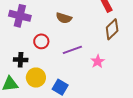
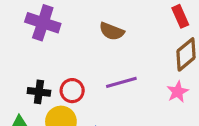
red circle: (41, 41) -> (72, 91), moved
pink star: (98, 61) -> (178, 92), moved

